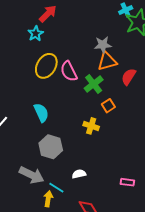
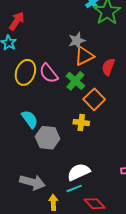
orange square: (108, 106) -> (94, 99), size x1.5
gray hexagon: (51, 147) -> (47, 138), moved
white semicircle: (79, 174) -> (79, 172), size x1.6
cyan line: (56, 188) -> (74, 188), moved, turned -42

